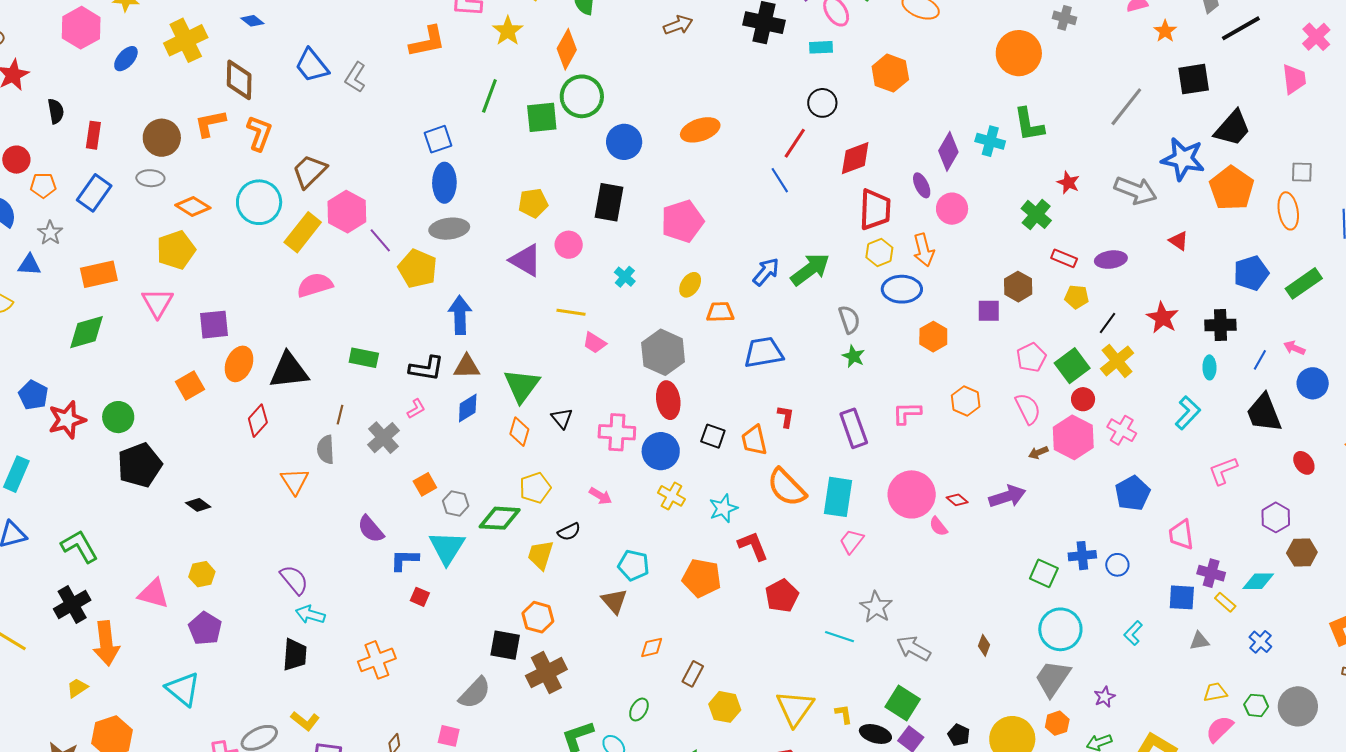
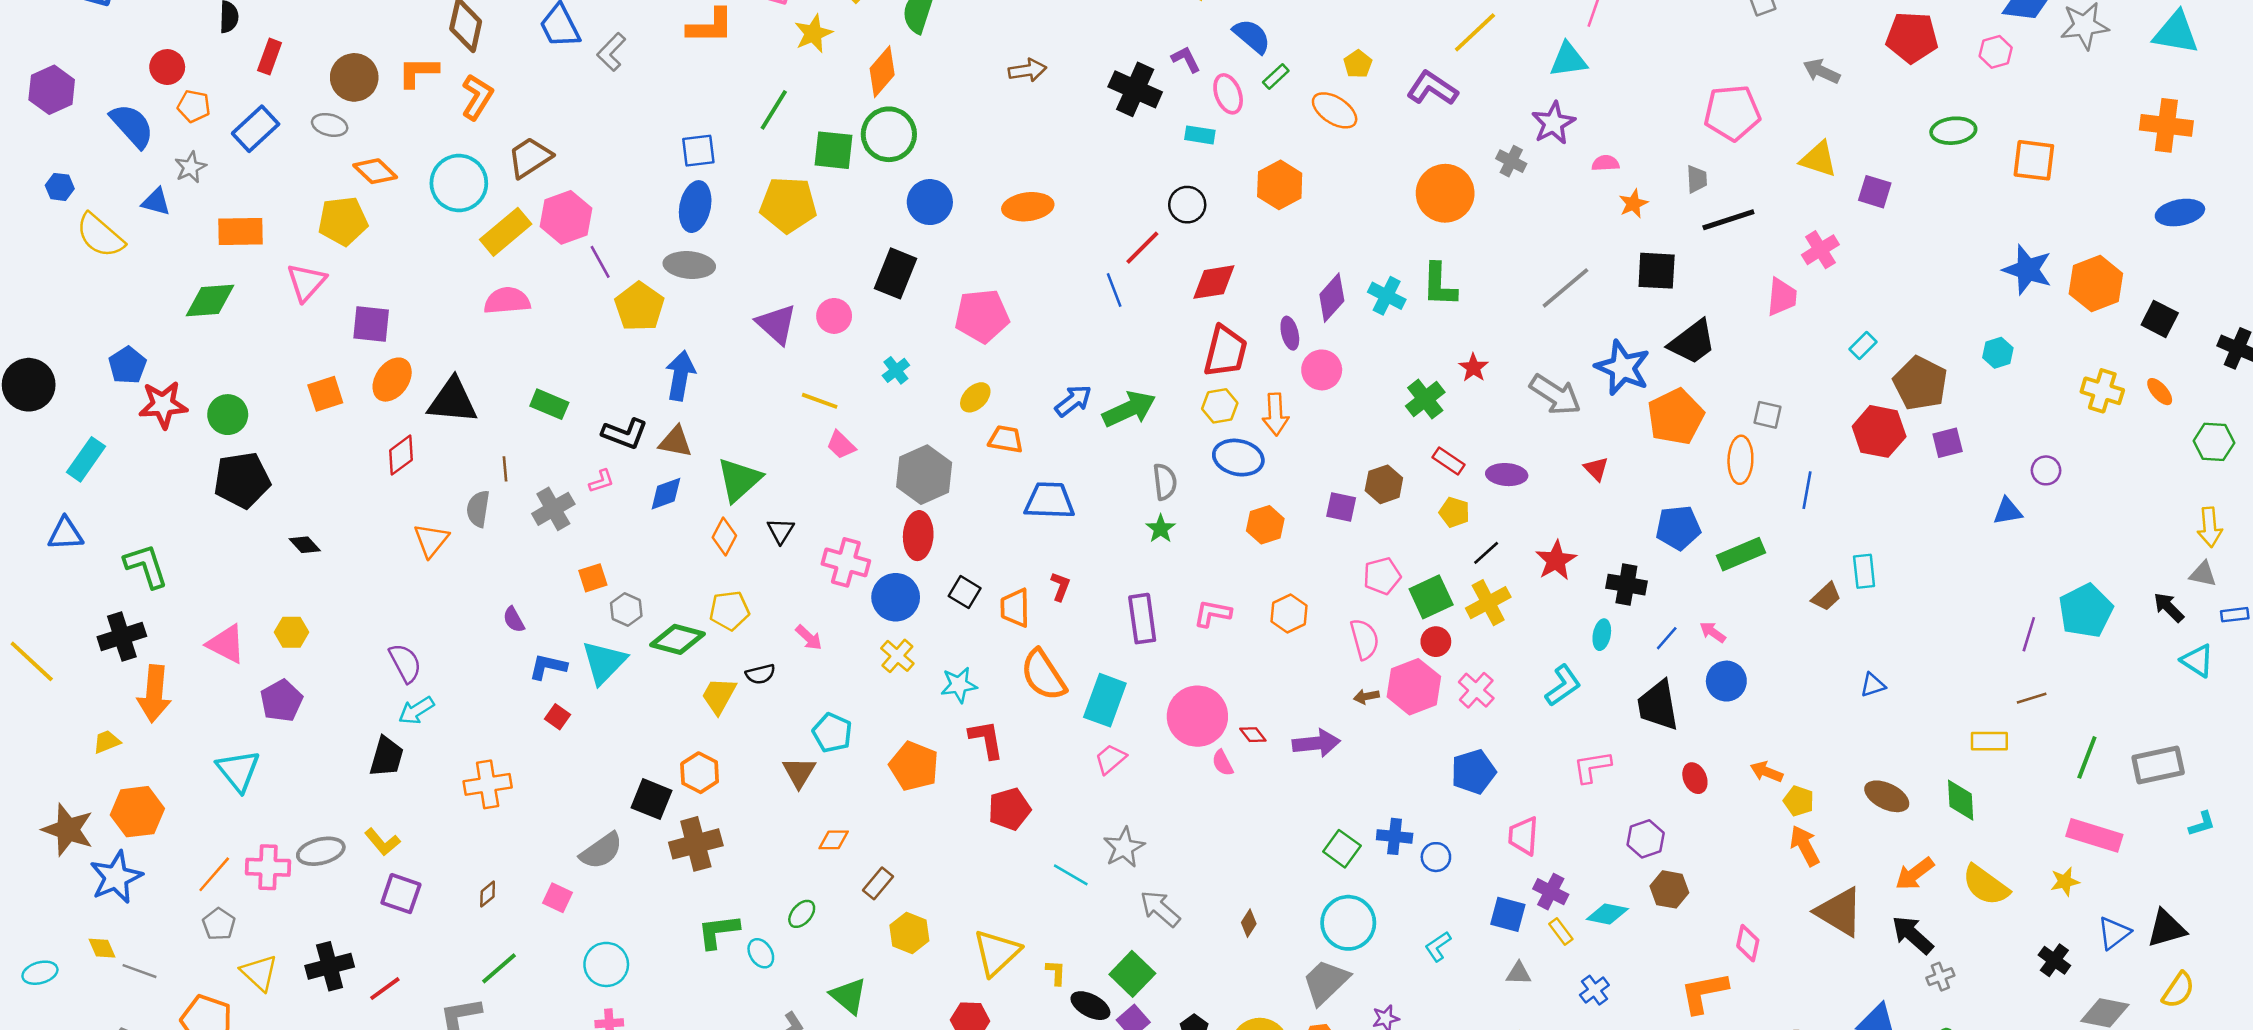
yellow pentagon: (533, 203) -> (788, 205), moved, size x1.5
brown line: (340, 415) -> (505, 469), turned -30
purple semicircle: (371, 529) -> (514, 620), size x0.7
cyan arrow: (310, 615) -> (416, 711), turned -60

